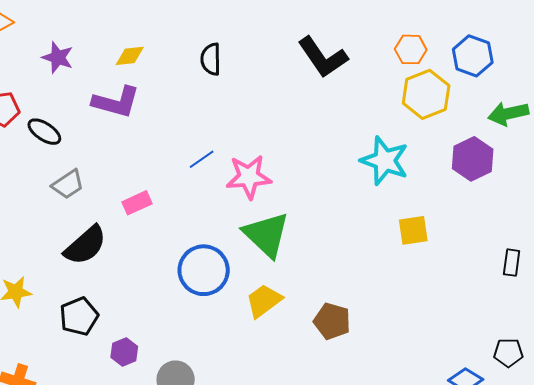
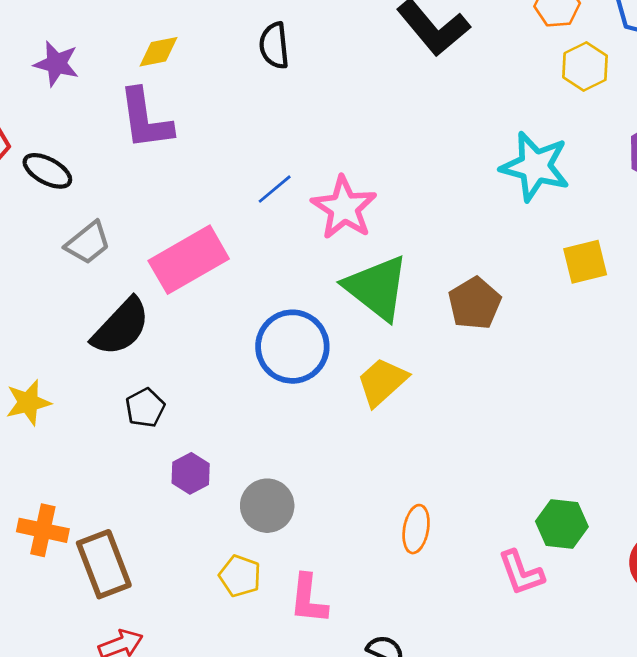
yellow hexagon: (426, 94) -> (585, 67), size x0.7
purple L-shape: (116, 102) -> (145, 119), turned 72
pink star: (249, 177) -> (344, 208), turned -30
pink rectangle: (137, 203) -> (189, 260), size x1.8
black pentagon: (79, 316) -> (145, 408), moved, size x0.7
brown pentagon: (332, 321) -> (475, 303), moved, turned 30

